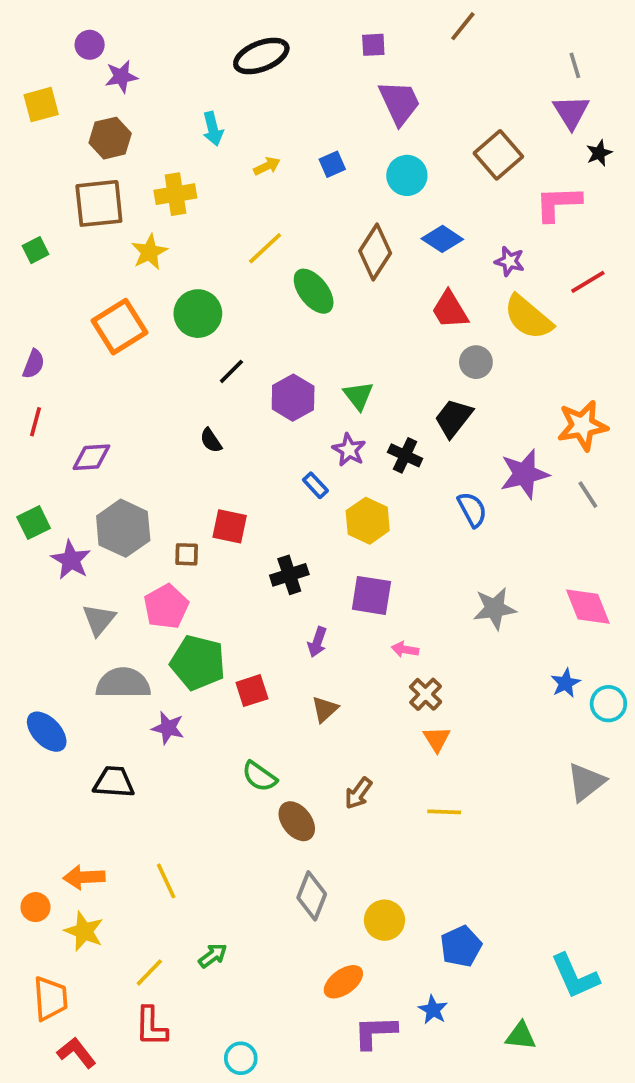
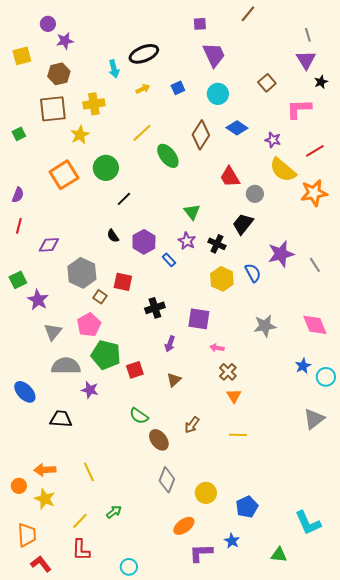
black ellipse: (261, 56) -> (144, 54), moved
brown square: (498, 155) -> (267, 83), size x0.7
red trapezoid: (450, 310) -> (230, 177), moved
purple hexagon: (293, 398) -> (144, 242), moved
orange star: (582, 426) -> (314, 193), moved
yellow hexagon: (368, 521) -> (222, 279), moved
gray hexagon: (123, 528) -> (82, 273), moved
brown square: (187, 554) -> (100, 297), turned 32

